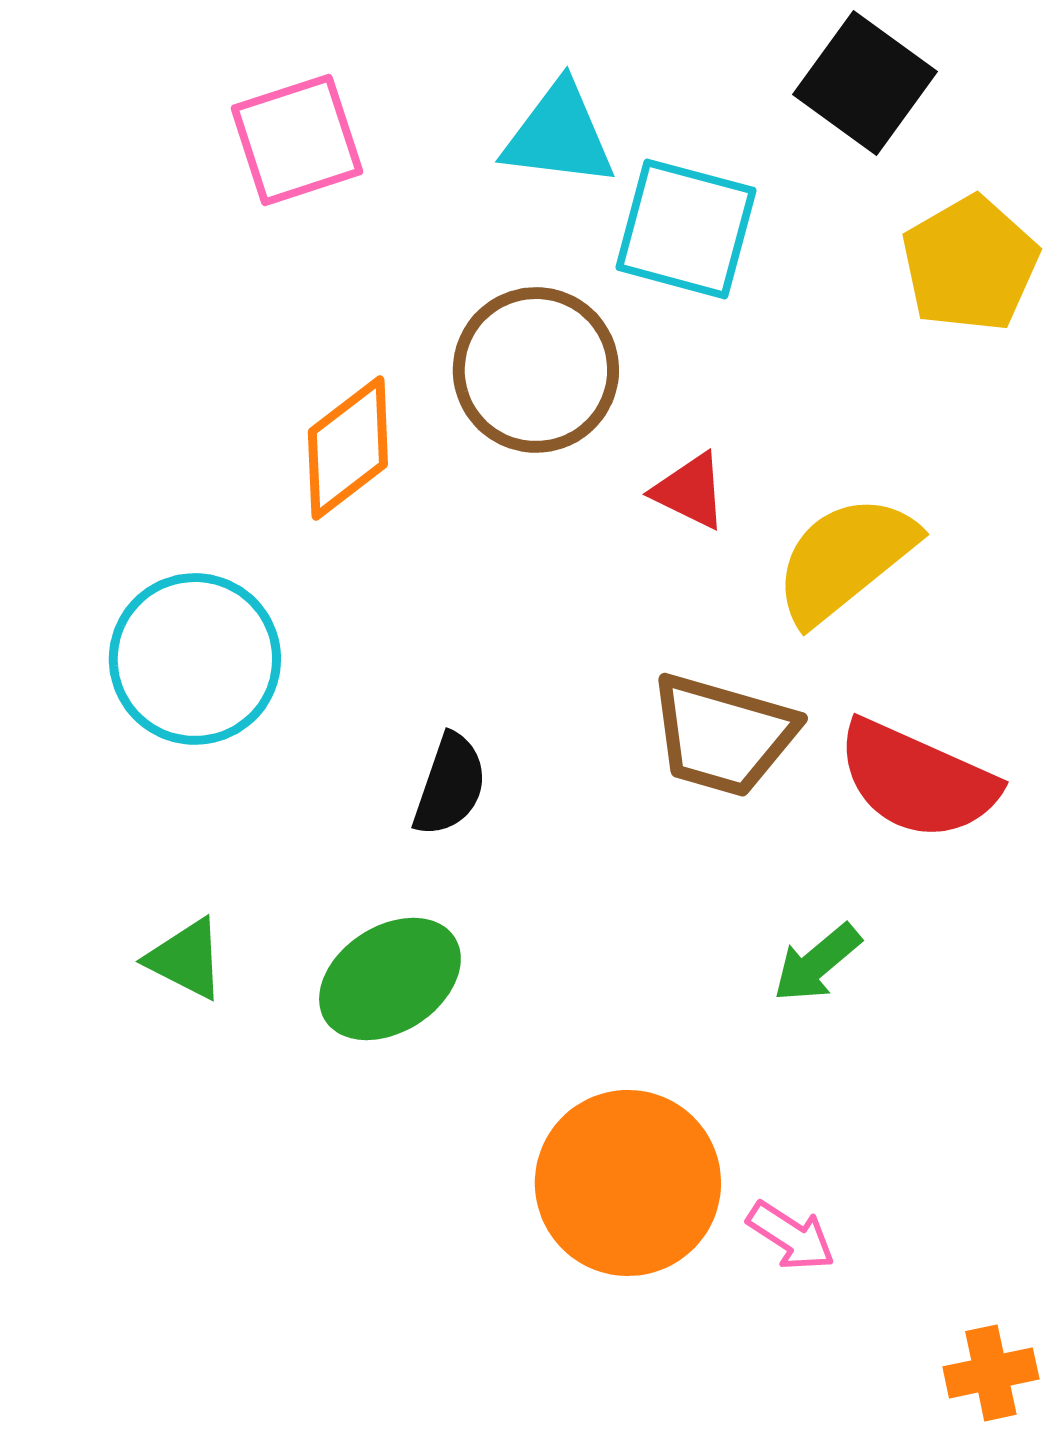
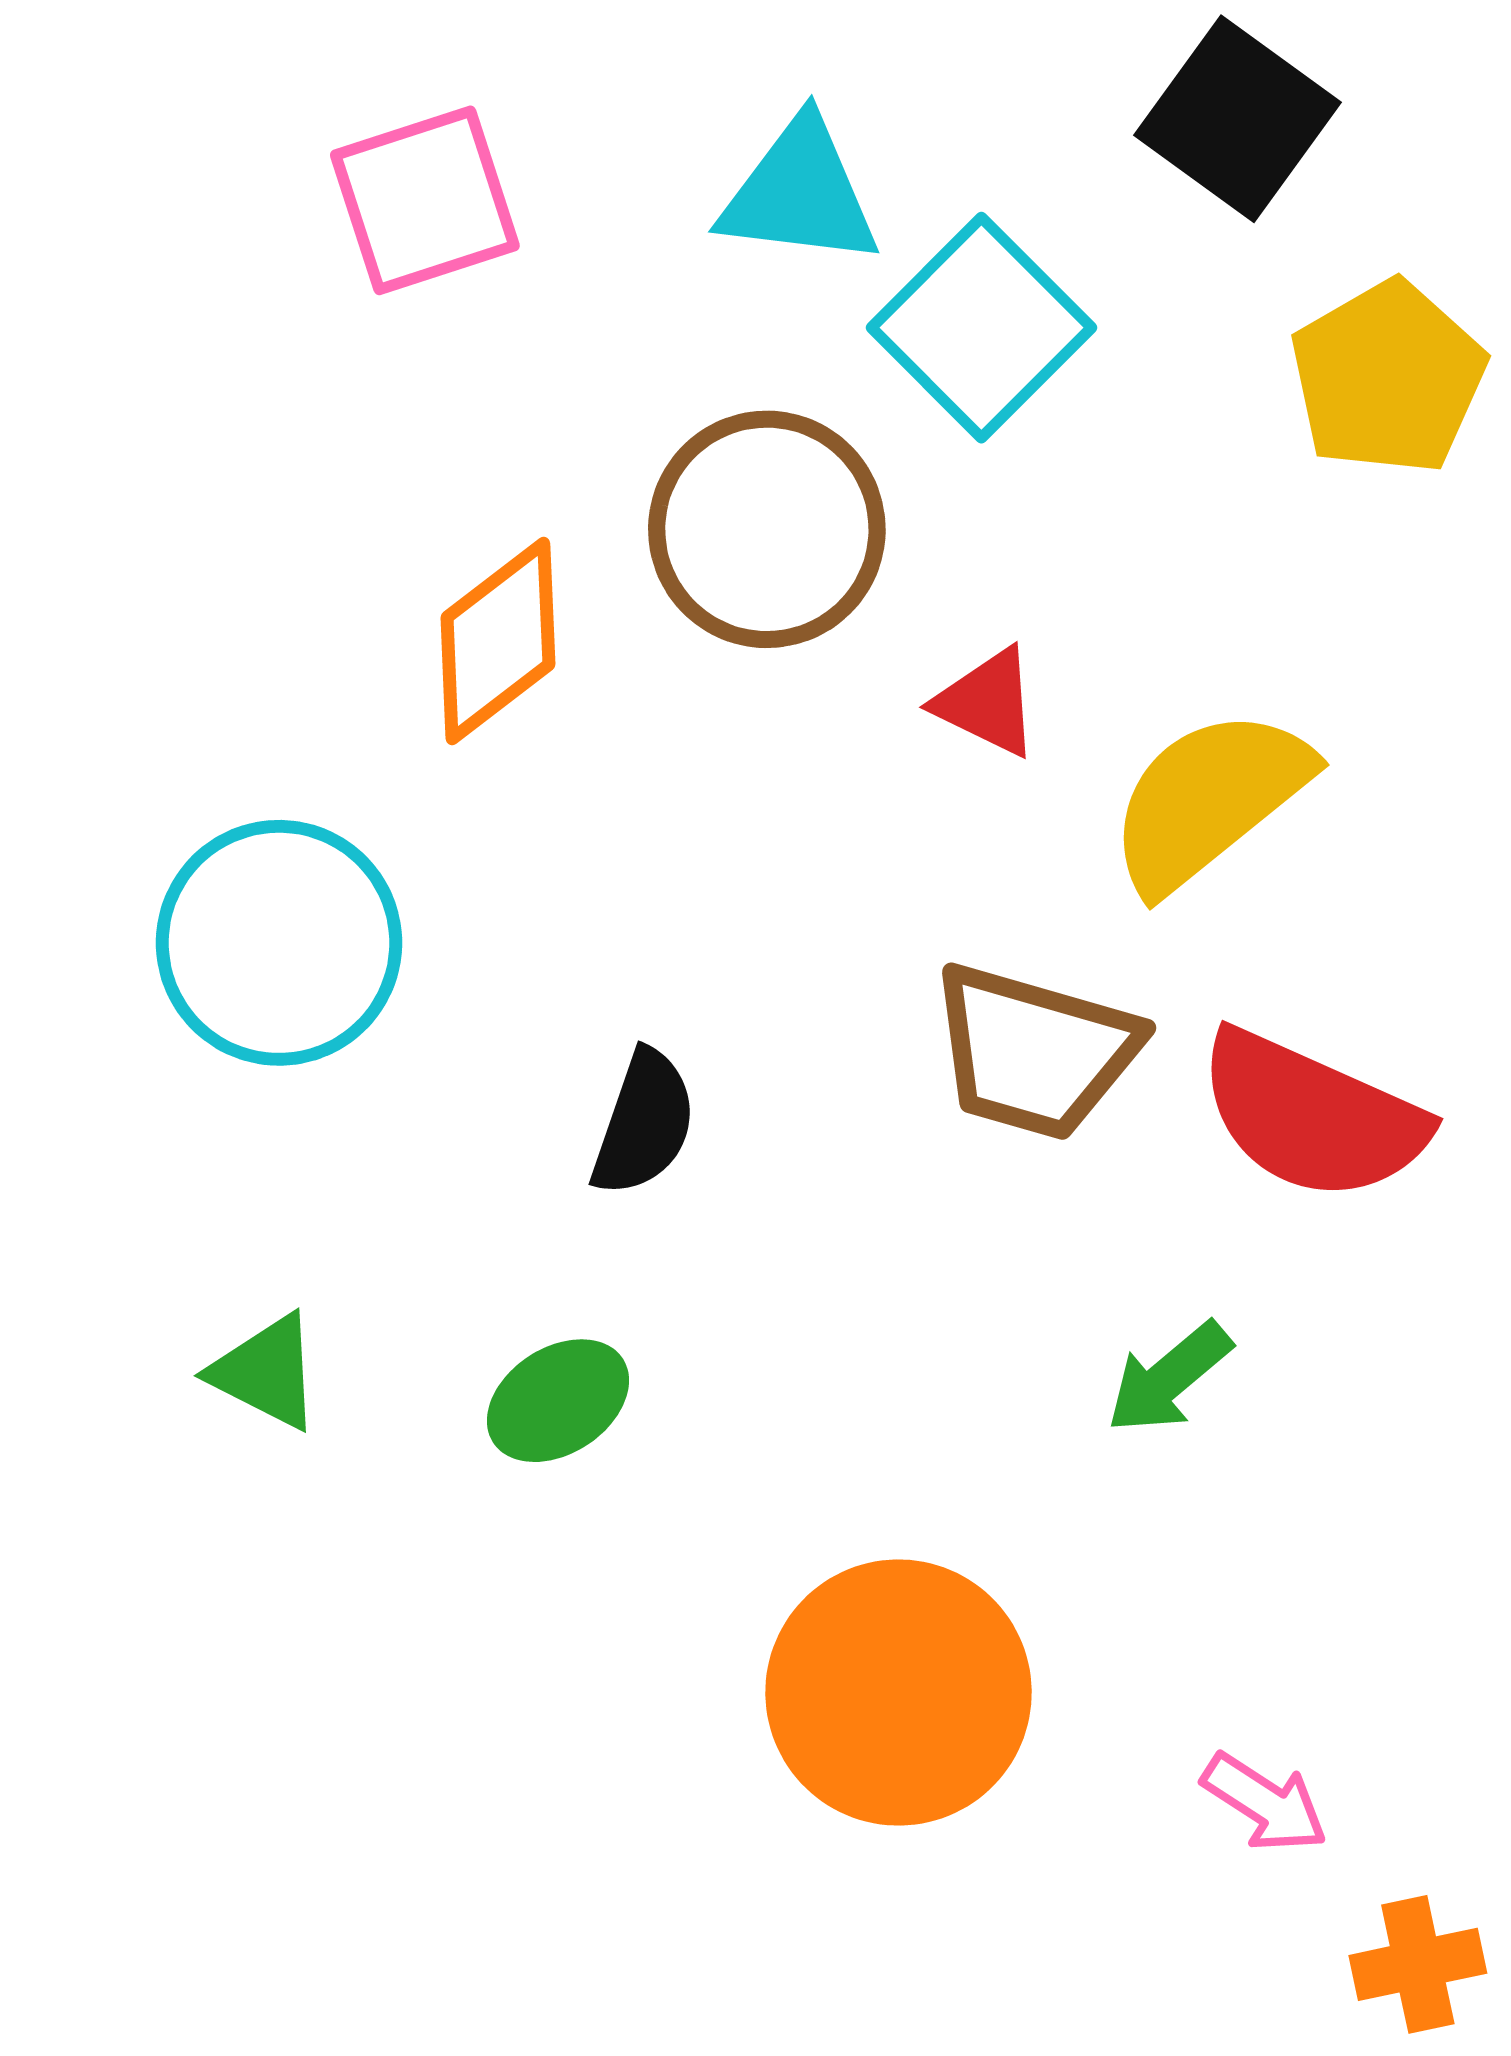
cyan square: (686, 229) -> (981, 328), turned 30
green ellipse: (390, 979) -> (558, 1401), size x0.7
pink arrow: (791, 1236) -> (1265, 1803), moved

